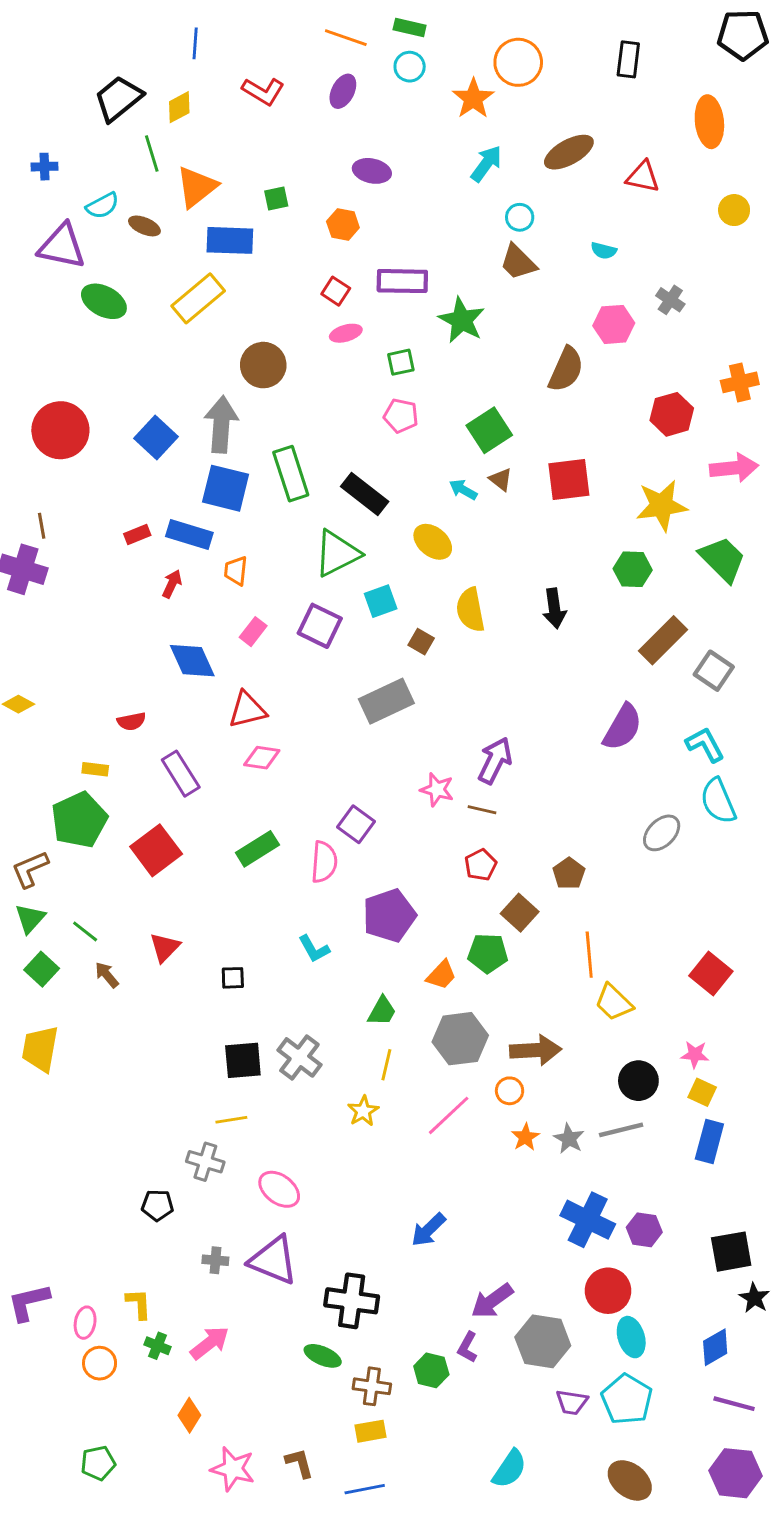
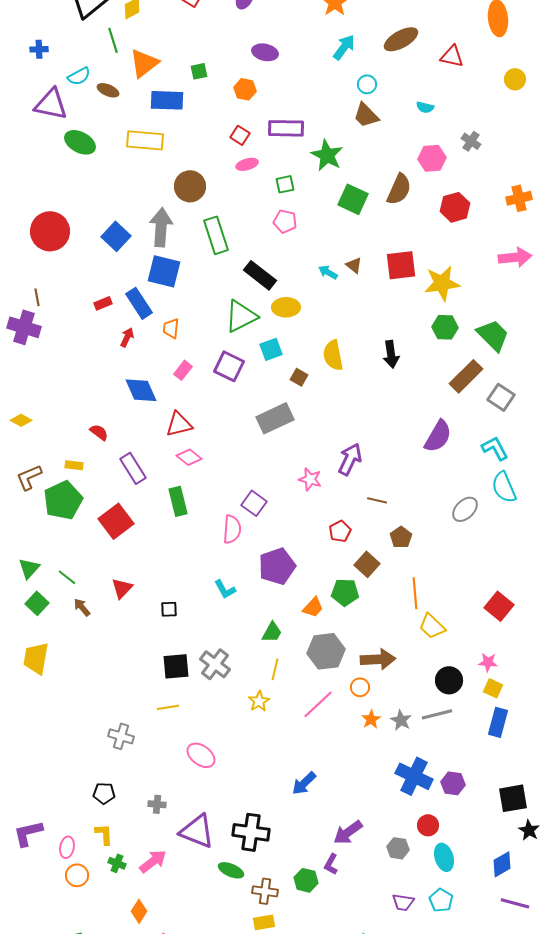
yellow rectangle: (198, 298) -> (145, 140), turned 45
red hexagon: (672, 414) -> (455, 207), moved
green square: (489, 430) -> (353, 199), moved, turned -32
green rectangle: (291, 474) -> (216, 235), moved
yellow star: (662, 506) -> (442, 283), moved
blue rectangle: (189, 535) -> (139, 303), turned 40
yellow ellipse: (433, 542) -> (286, 307), moved, turned -40
green trapezoid: (722, 559) -> (493, 335), moved
red semicircle: (131, 721) -> (99, 432), turned -132
pink diamond: (262, 758) -> (189, 457), turned 30
brown line: (482, 810) -> (377, 500), moved
green rectangle: (257, 849) -> (178, 501), moved, turned -72
brown L-shape: (30, 869) -> (29, 477), moved
gray cross: (205, 1162) -> (121, 736), moved
black pentagon: (157, 1205) -> (104, 793), moved
purple triangle: (273, 1260) -> (197, 831), moved
red circle: (608, 1291) -> (428, 825), size x0.7
gray hexagon: (543, 1341) -> (398, 848), moved, size x0.6
cyan pentagon: (627, 1399) -> (441, 900), size x0.7

